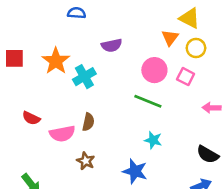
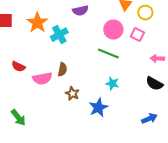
black semicircle: (208, 154) -> (154, 84), moved
brown star: (86, 161) -> (72, 94), moved
blue star: (135, 171) -> (98, 108), turned 30

